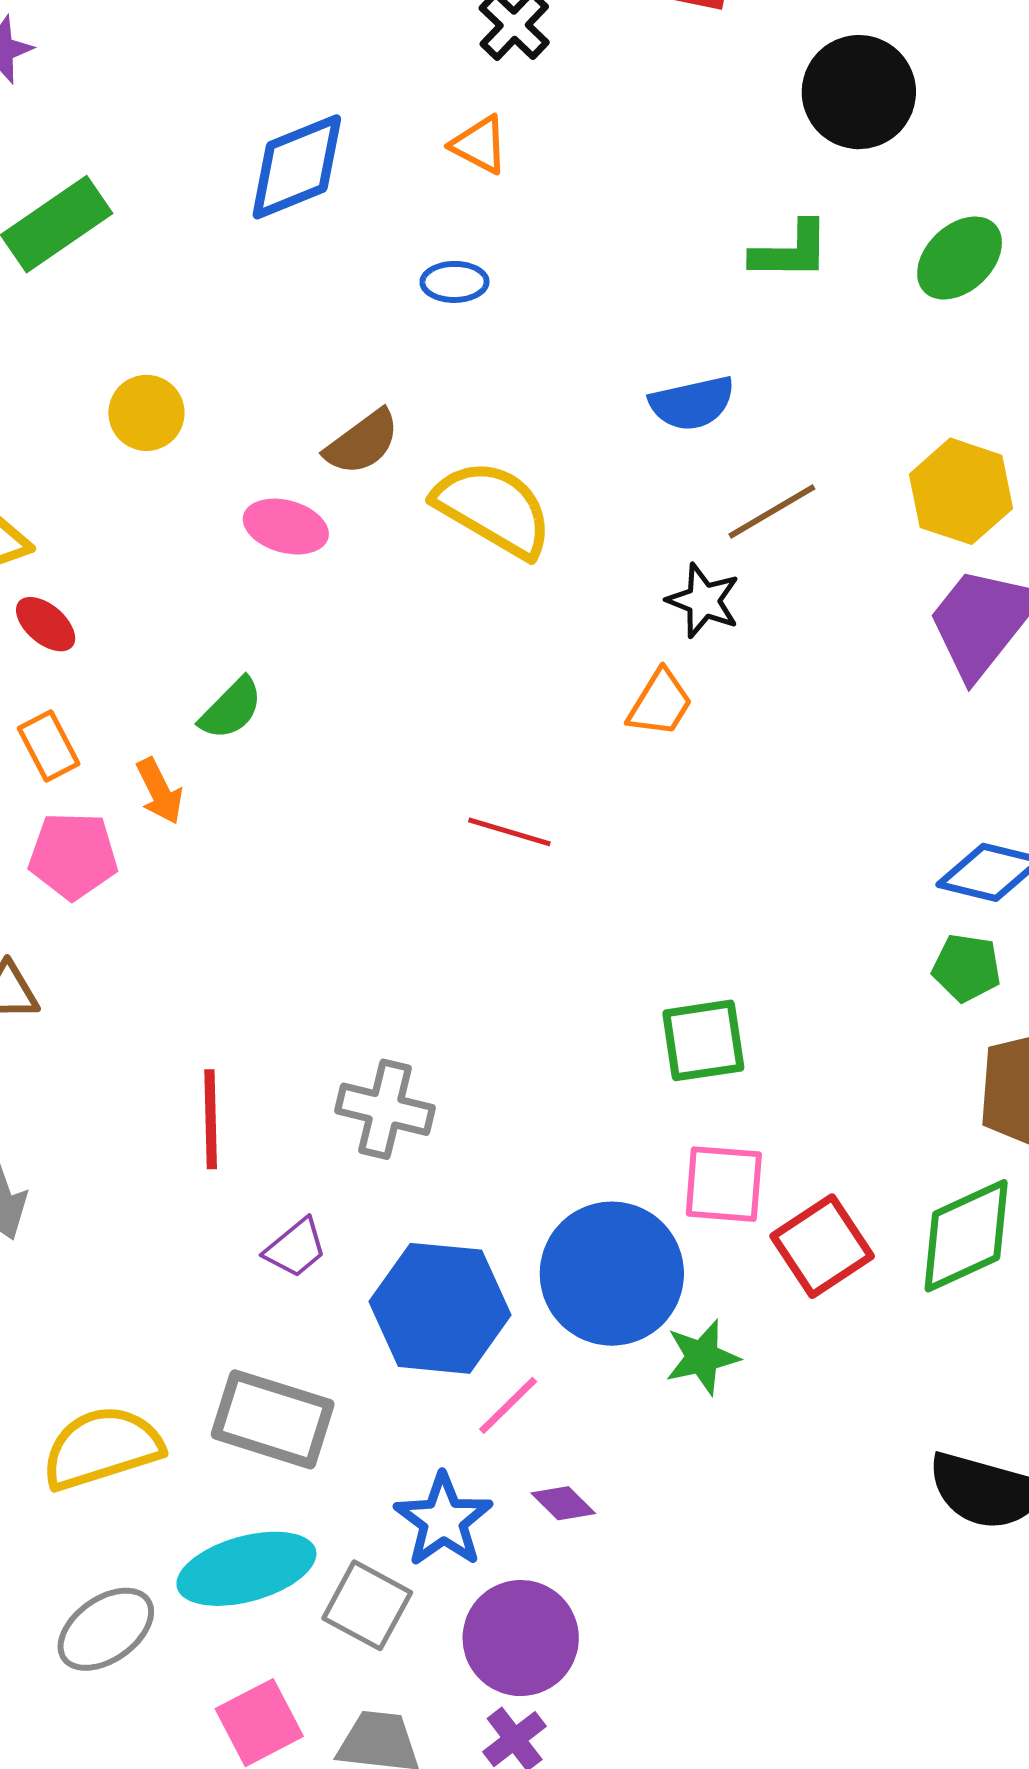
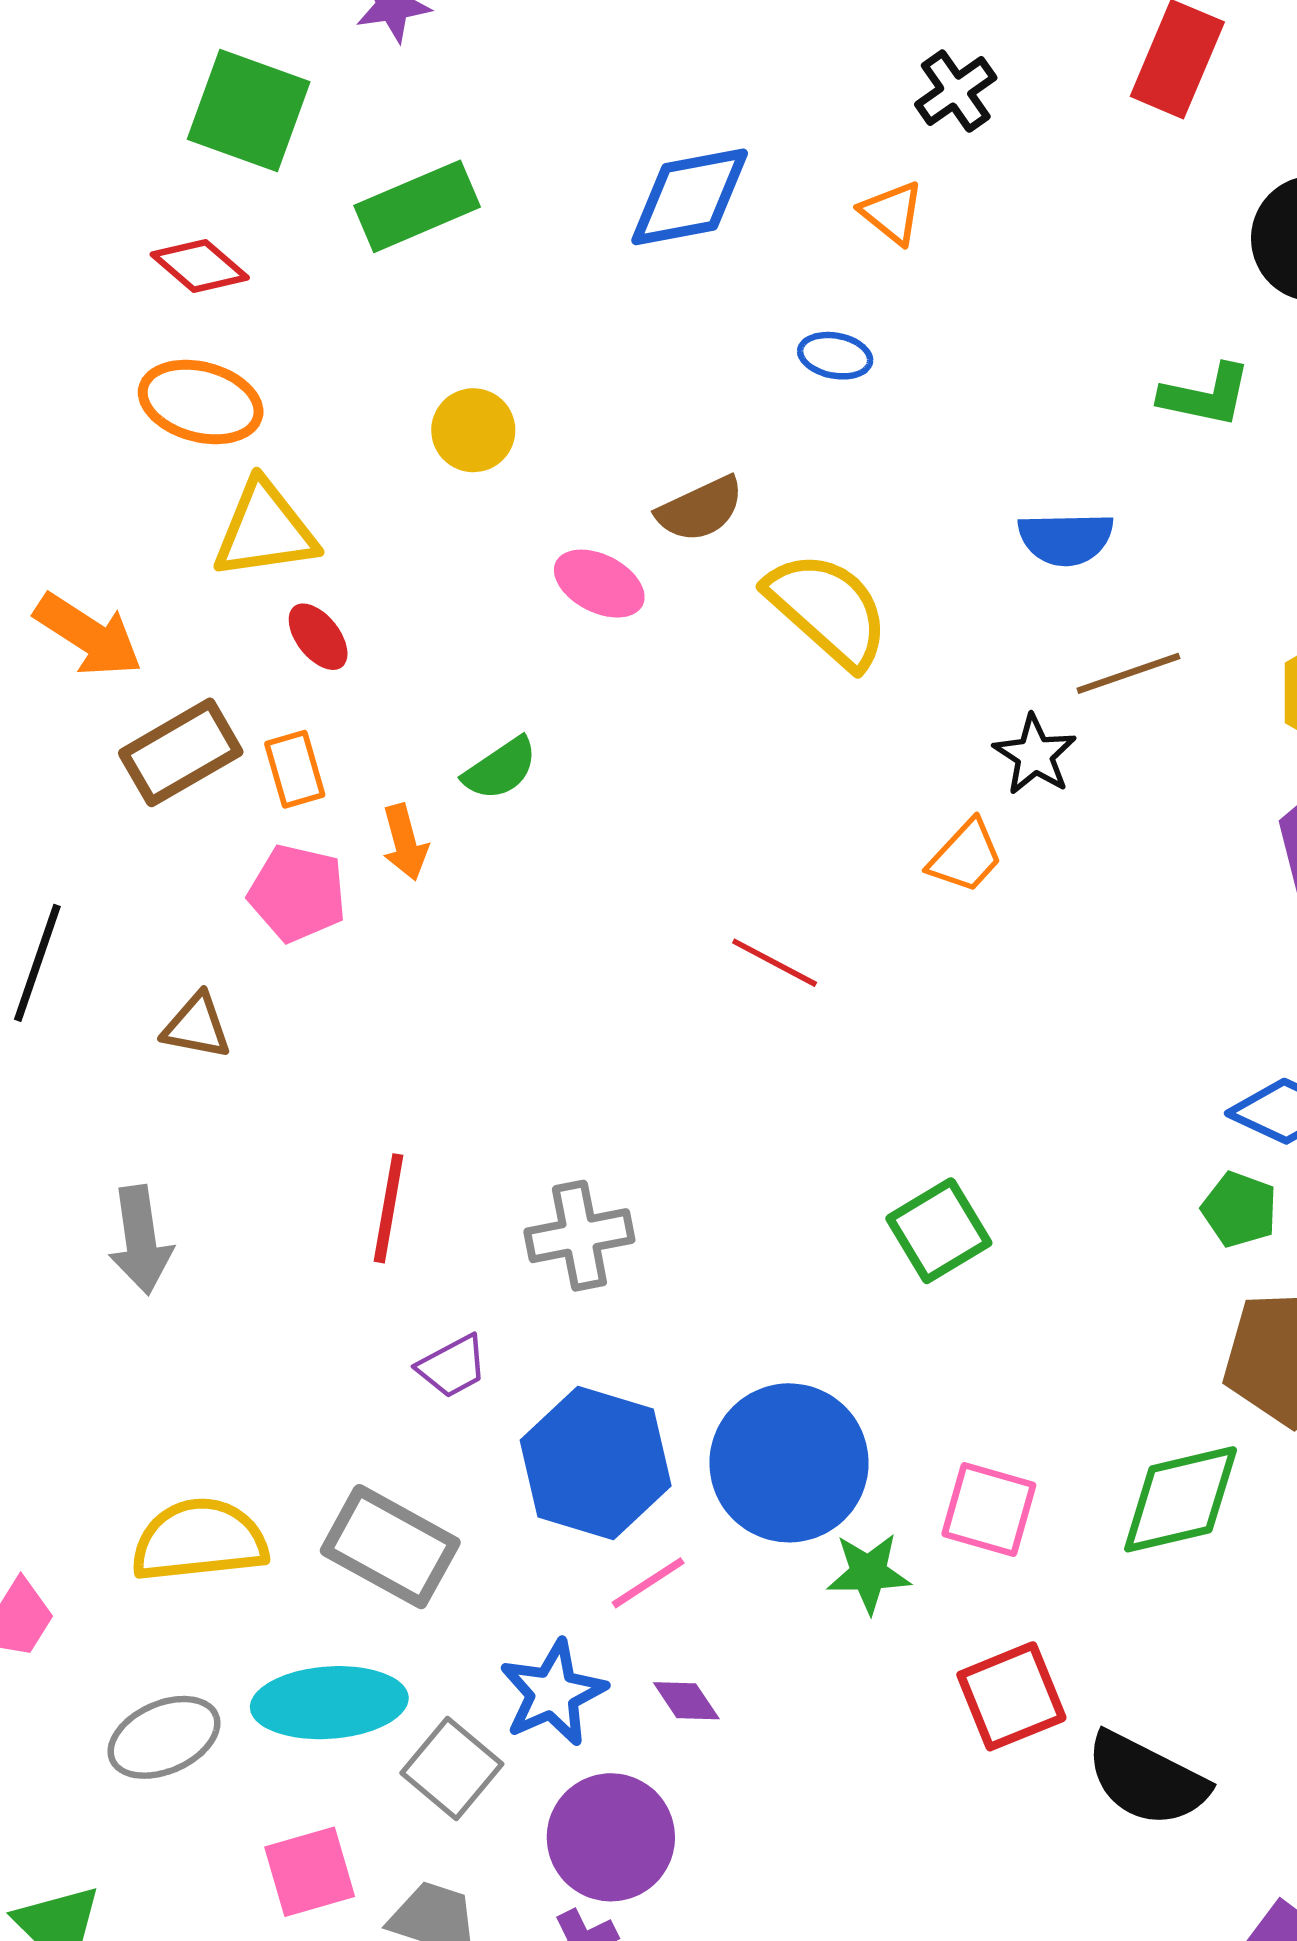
green square: (703, 1040) -> (939, 1231), turned -34
gray cross: (385, 1109) -> (579, 1236), turned -36
pink square: (724, 1184) -> (989, 1509), moved
red square: (822, 1246) -> (1011, 1696), moved

